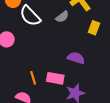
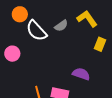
gray semicircle: (62, 17) -> (61, 26), moved

